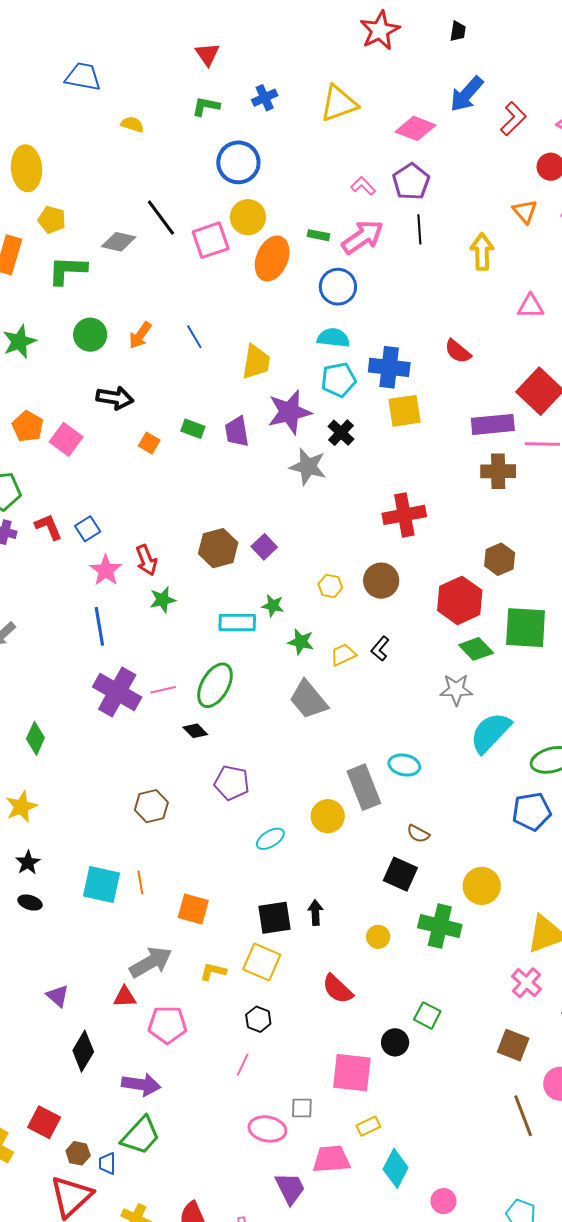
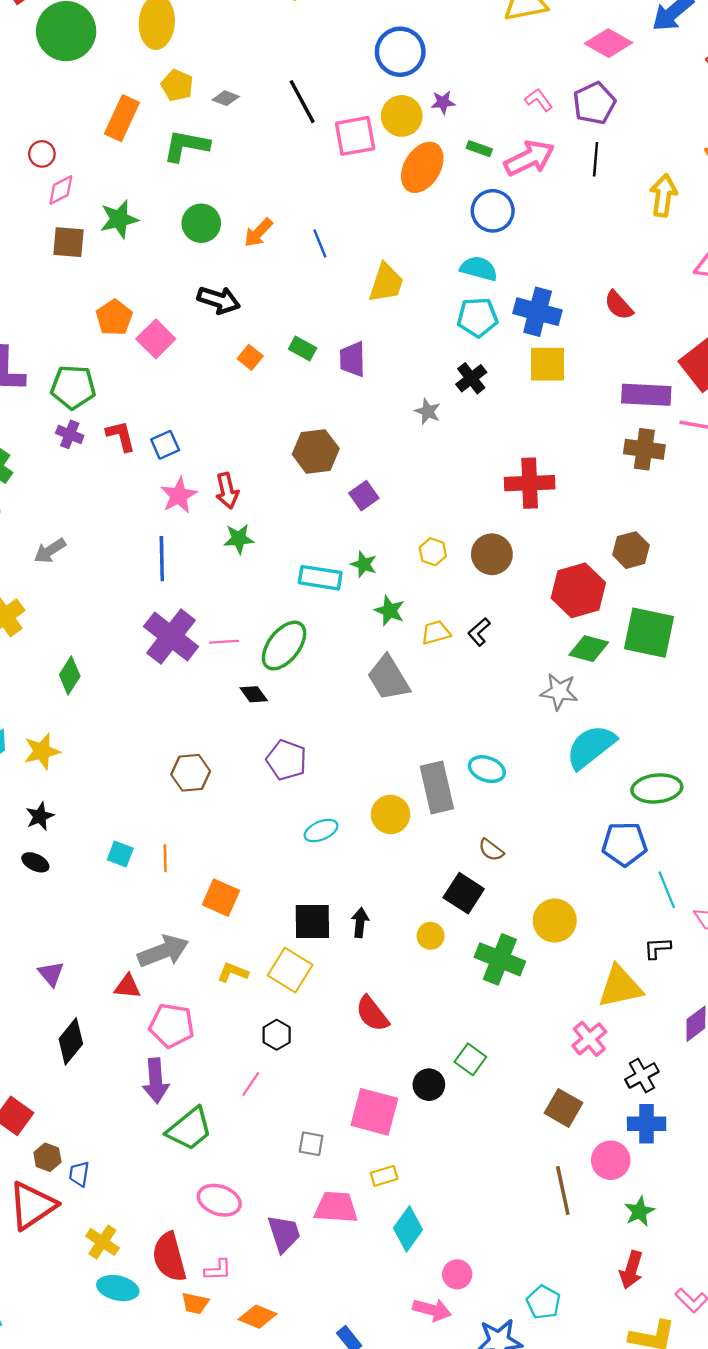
gray diamond: (119, 242) -> (226, 98), moved, size x0.7
purple star: (289, 412) -> (443, 102), moved, size x0.5
gray star: (308, 467) -> (428, 411), size x0.6
brown hexagon: (218, 548) -> (316, 451), moved
green diamond: (476, 649) -> (589, 649), turned -40
cyan square: (102, 885) -> (120, 854), size x0.6
yellow circle: (378, 937) -> (431, 936), moved
purple arrow: (141, 1084) -> (156, 1081), moved, turned 69
pink ellipse: (267, 1129) -> (219, 1200), moved
green trapezoid: (141, 1136) -> (189, 1129), moved

